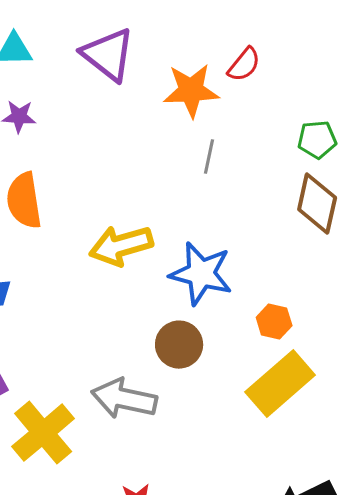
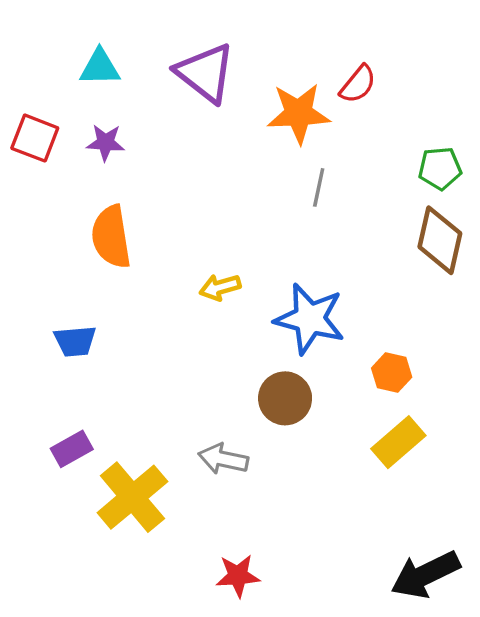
yellow arrow: (121, 246) -> (220, 287), size x0.6
yellow rectangle: (280, 384) -> (398, 442), size x0.7
gray arrow: (124, 399) -> (223, 459), size x0.7

